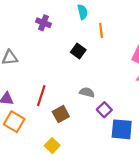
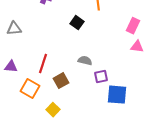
purple square: (104, 110) -> (101, 77), turned 32
orange square: (14, 122) -> (30, 89), moved

